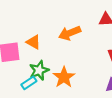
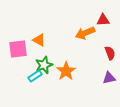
orange arrow: (70, 33) -> (85, 33), moved

